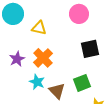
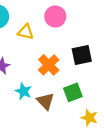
pink circle: (79, 14) -> (55, 16), moved
orange cross: (43, 58) -> (49, 65), moved

